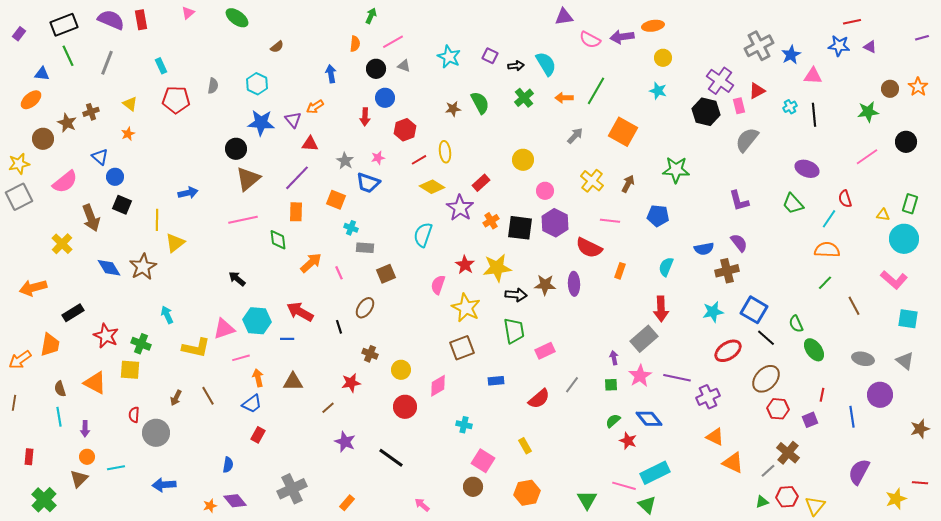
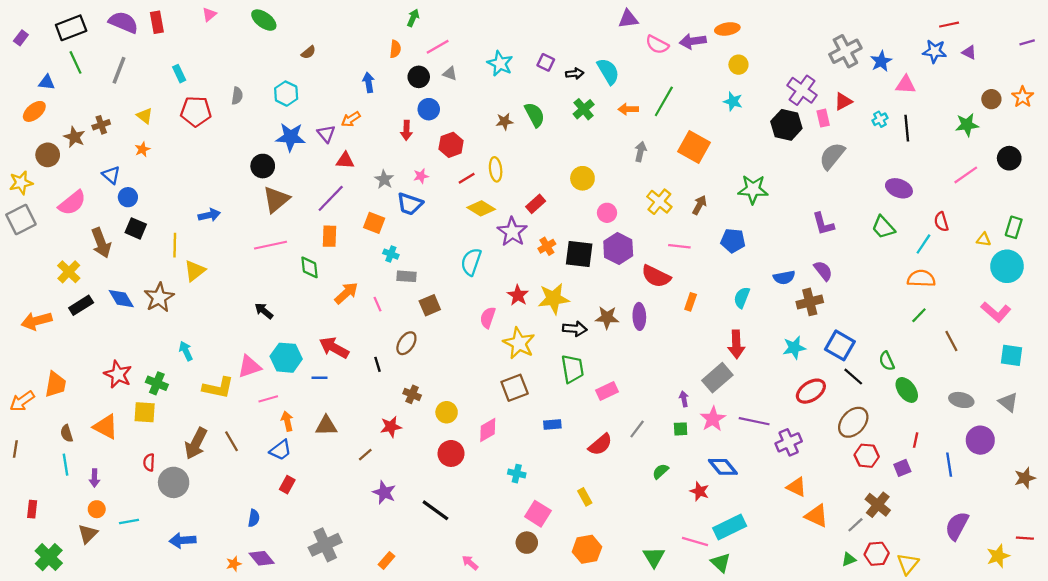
gray arrow: (575, 136) -> (640, 152), turned -30
black rectangle: (73, 313) -> (81, 305), moved
brown arrow: (176, 398) -> (196, 443), size x1.8
green semicircle: (613, 421) -> (660, 471), moved

